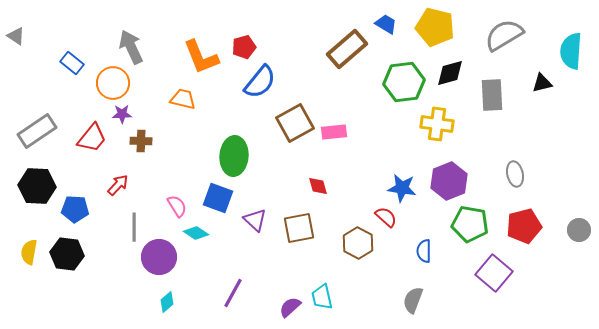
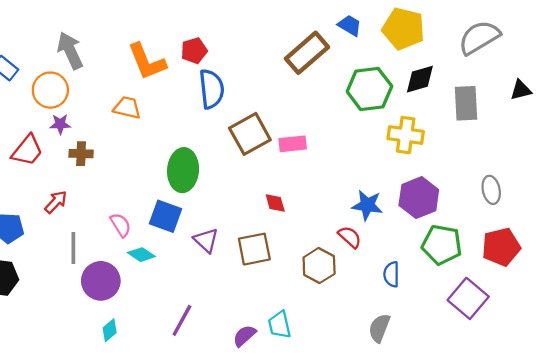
blue semicircle: (260, 82) -> (212, 89), turned -45

